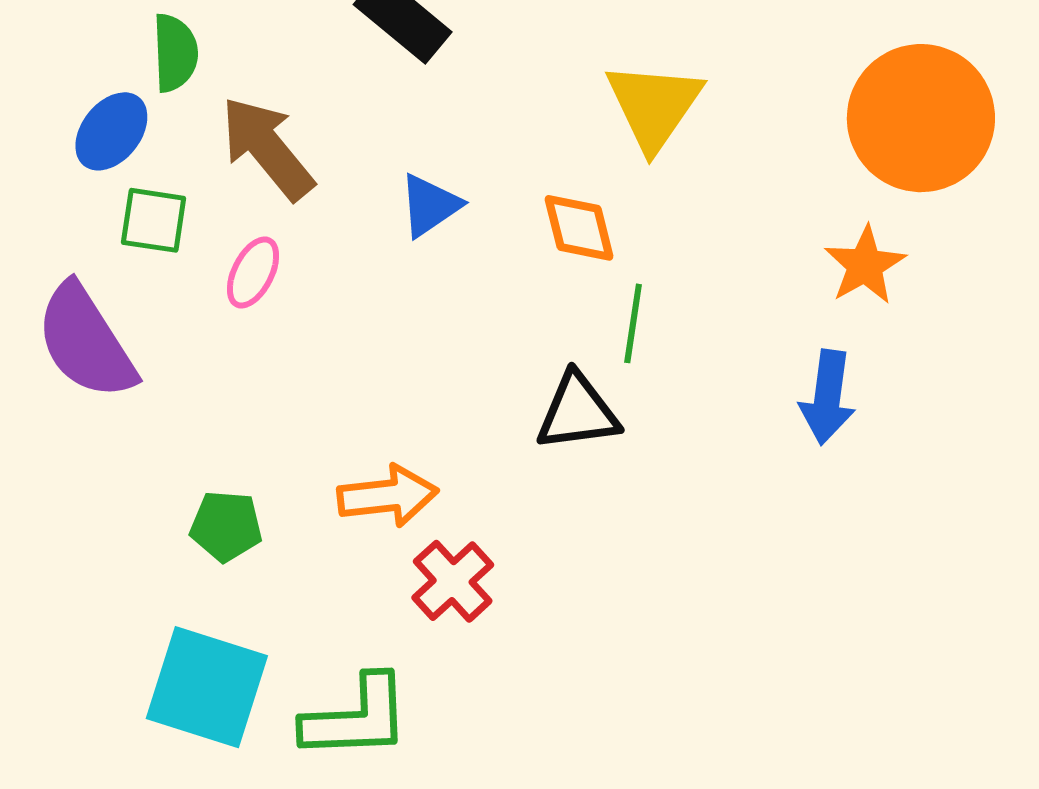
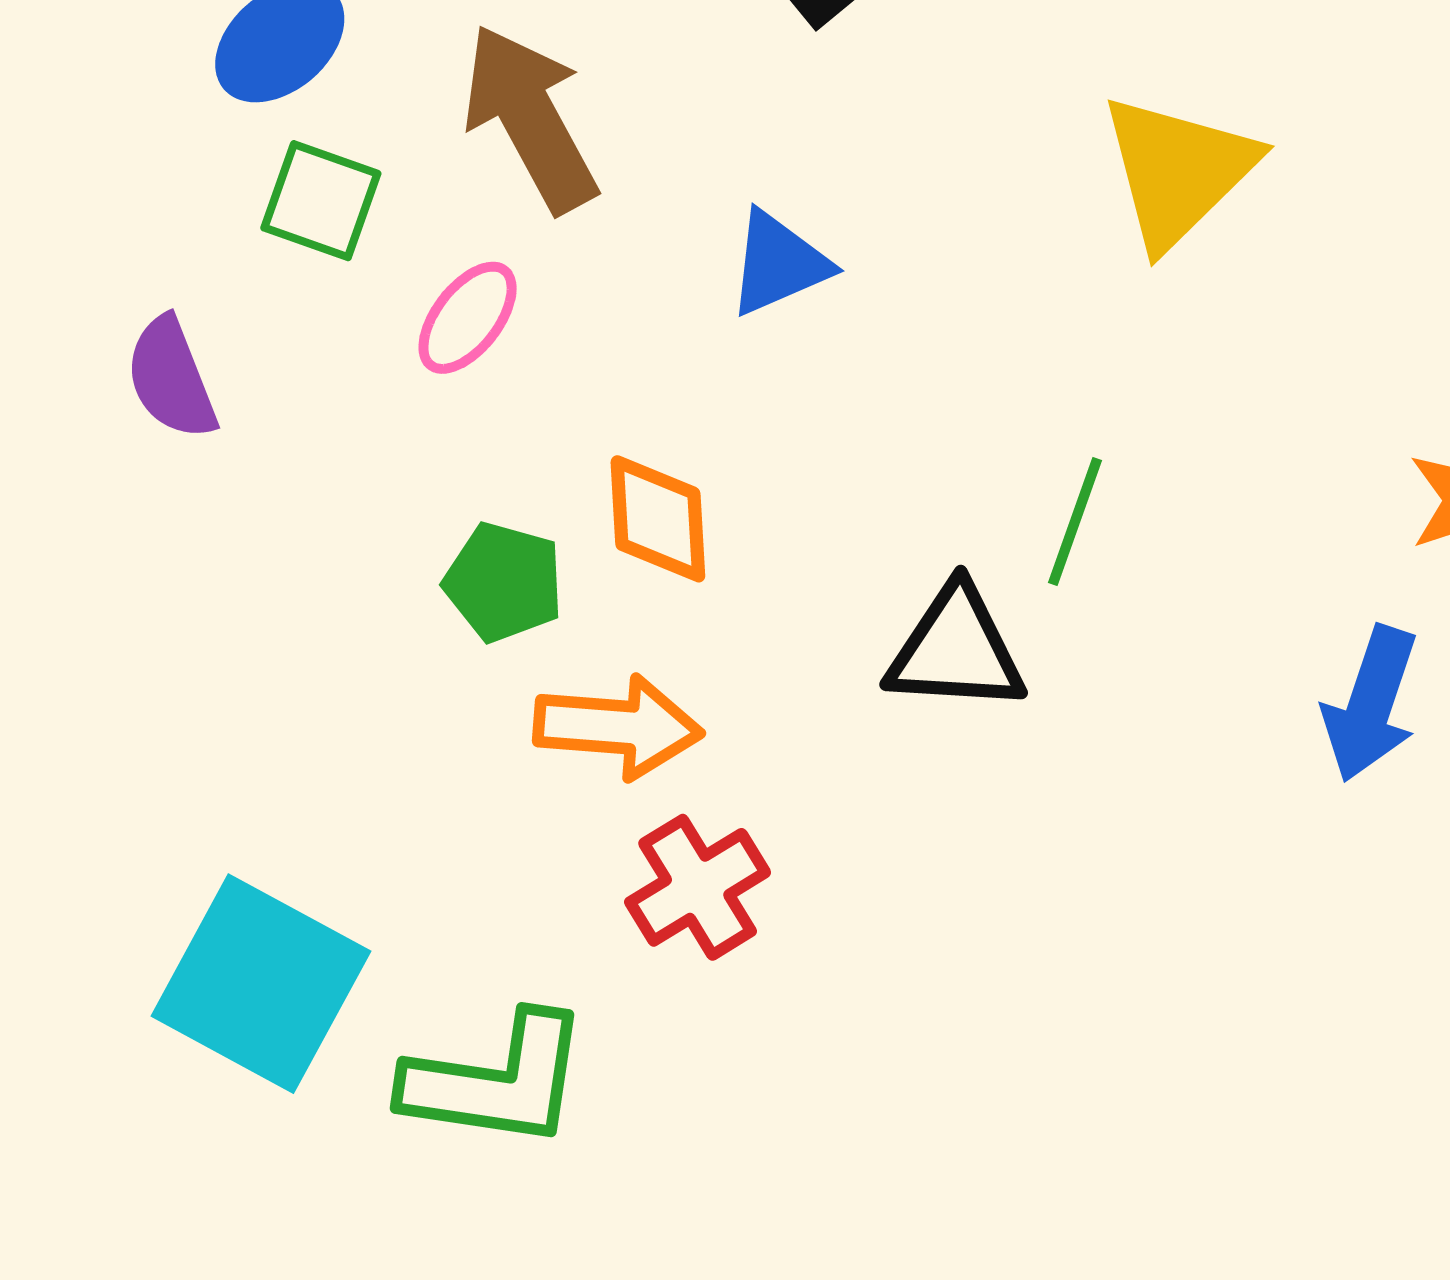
orange diamond: (579, 228) -> (658, 519), moved
purple semicircle: (86, 342) -> (171, 378), size x0.6
green pentagon: (226, 526) -> (504, 582), moved

